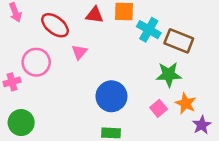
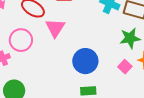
pink triangle: (79, 52) -> (55, 28), size x1.5

